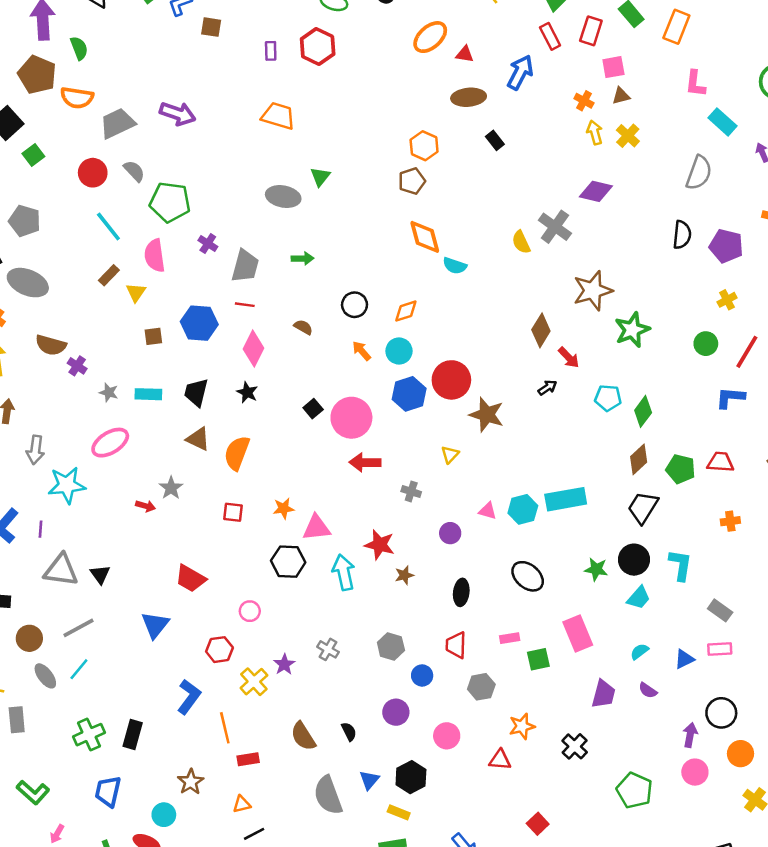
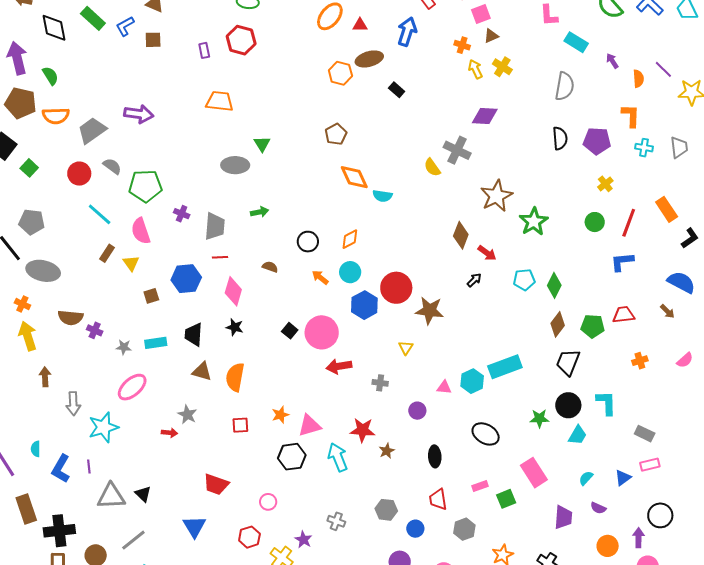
orange hexagon: (424, 146) -> (340, 73), moved
orange circle: (741, 754) -> (608, 546), moved

